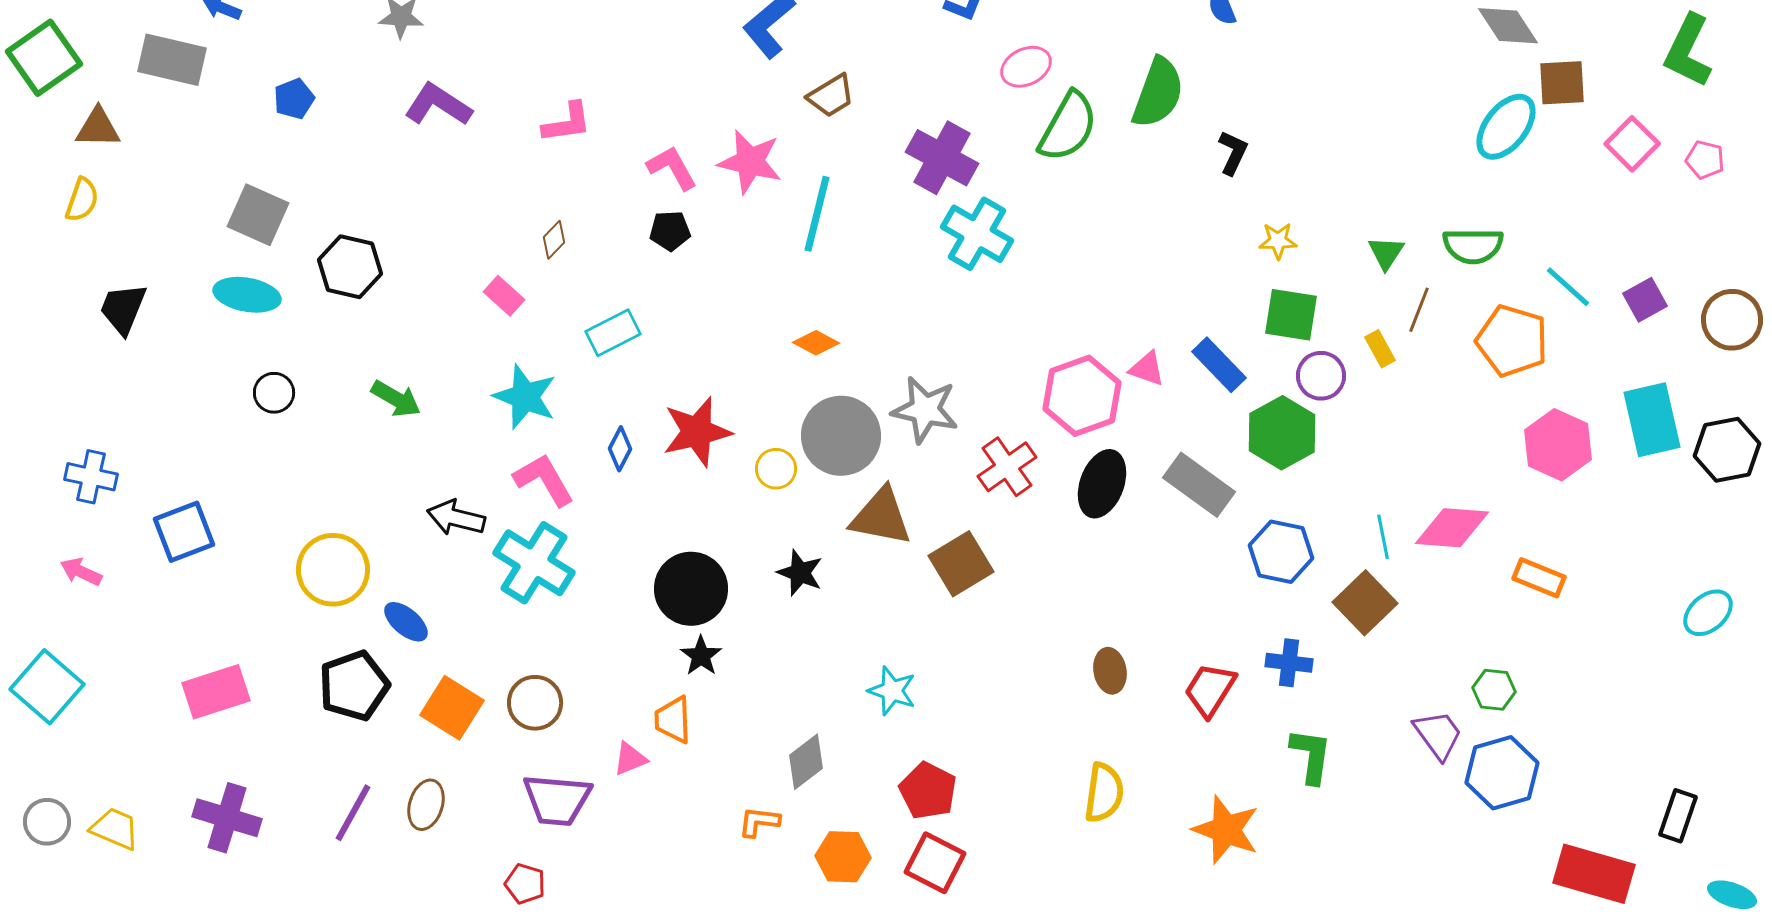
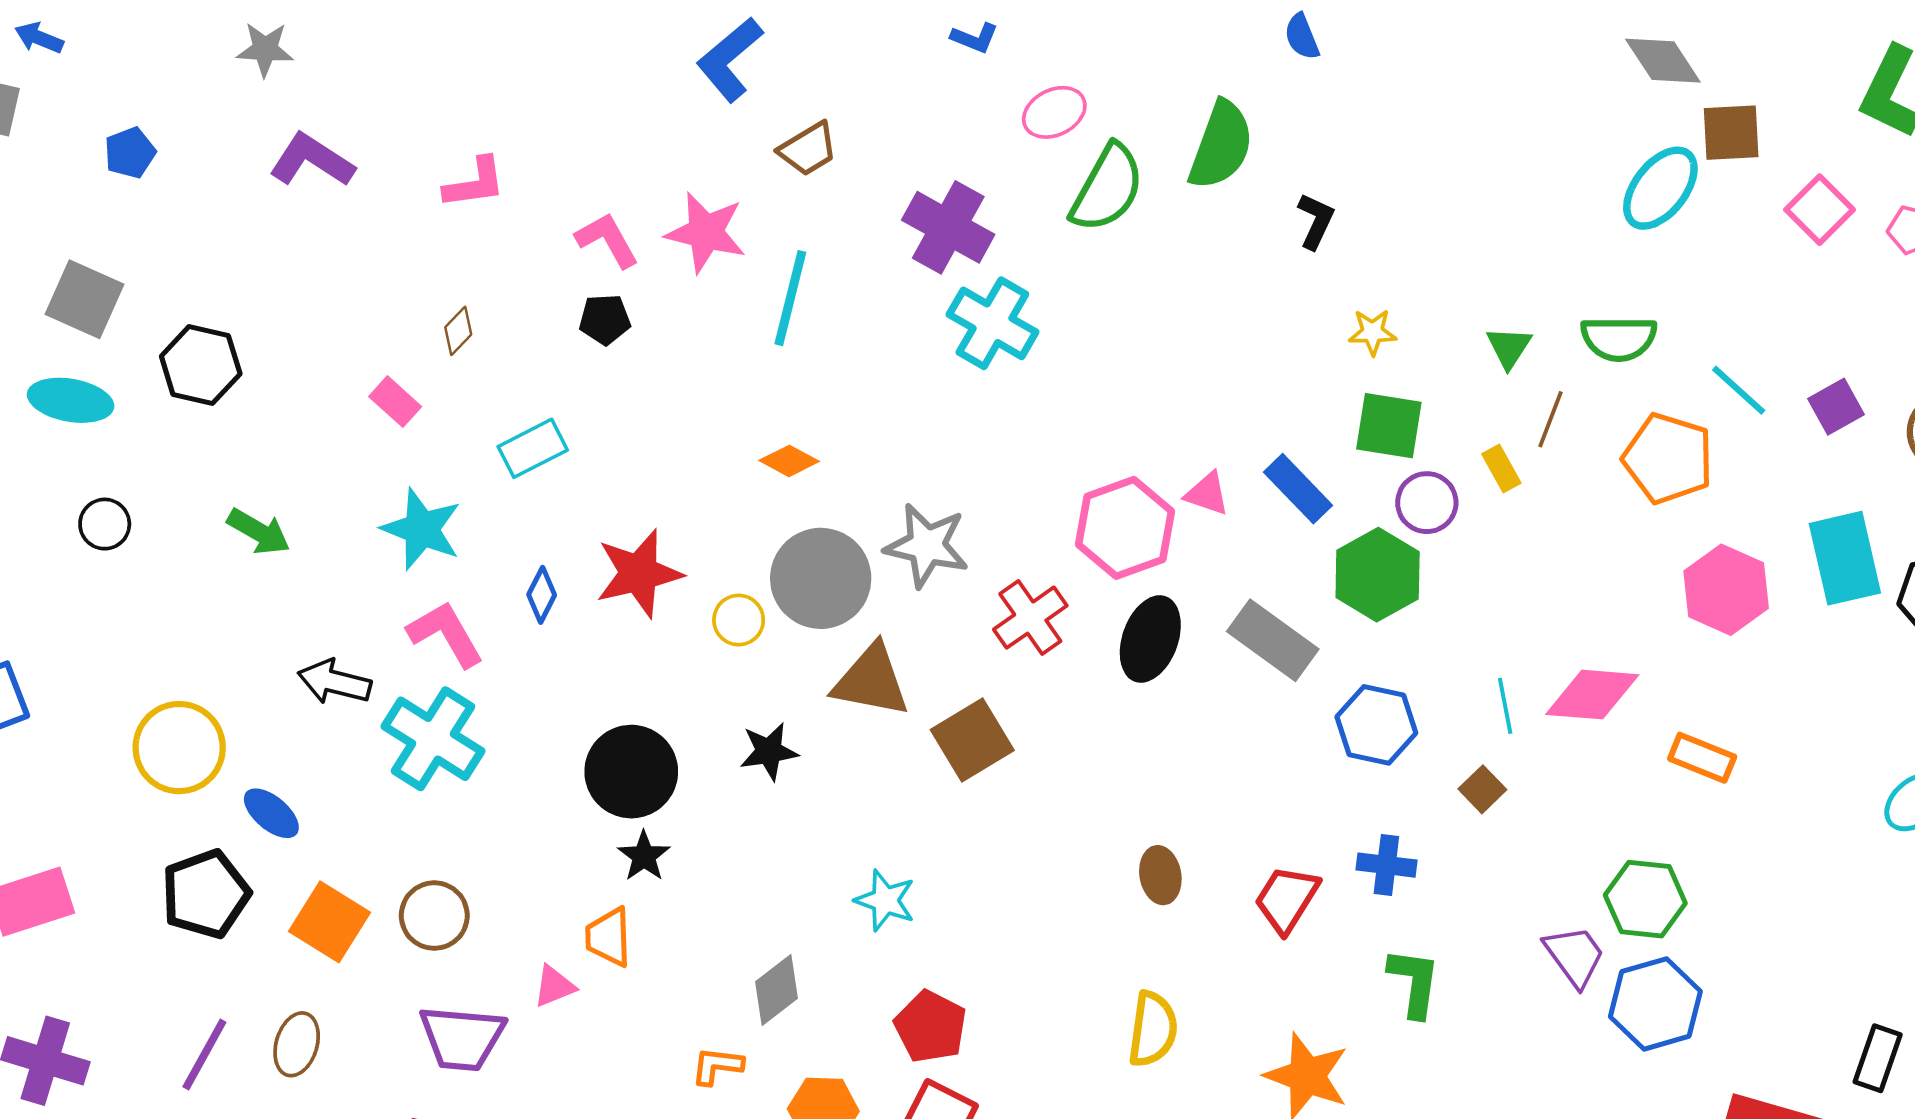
black star: (800, 573) -> (769, 751), turned -30
brown square: (1365, 603) -> (1482, 789), size x0.6
green hexagon: (1494, 690) -> (1645, 899), size x1.5

